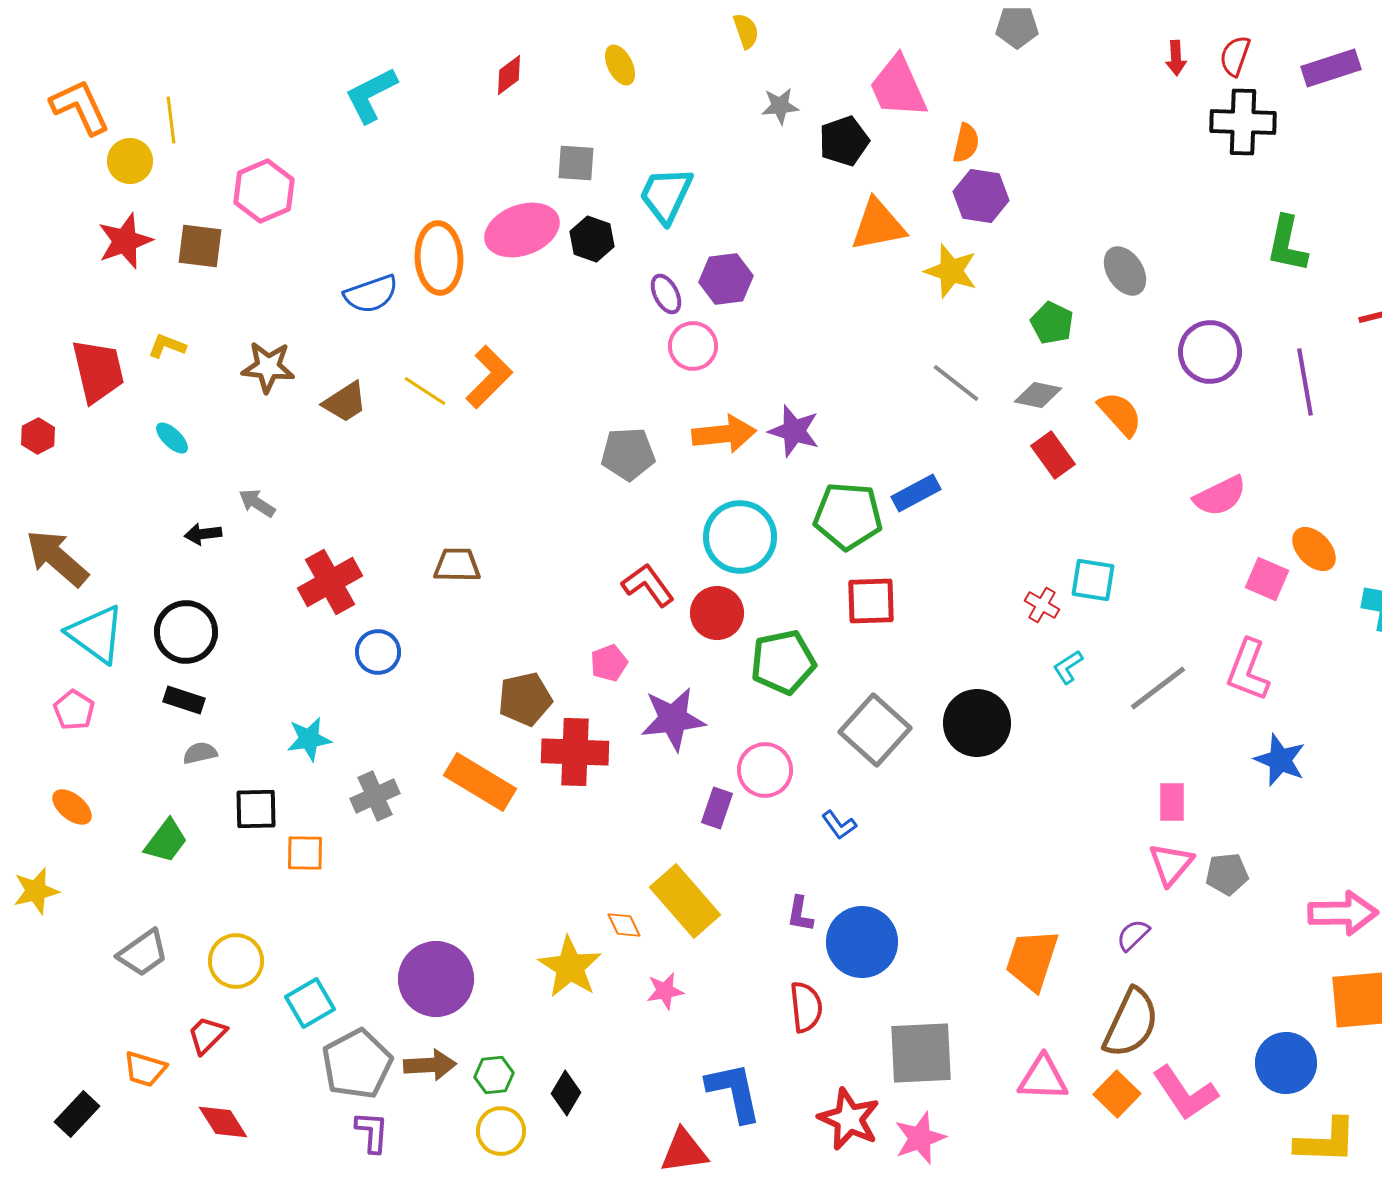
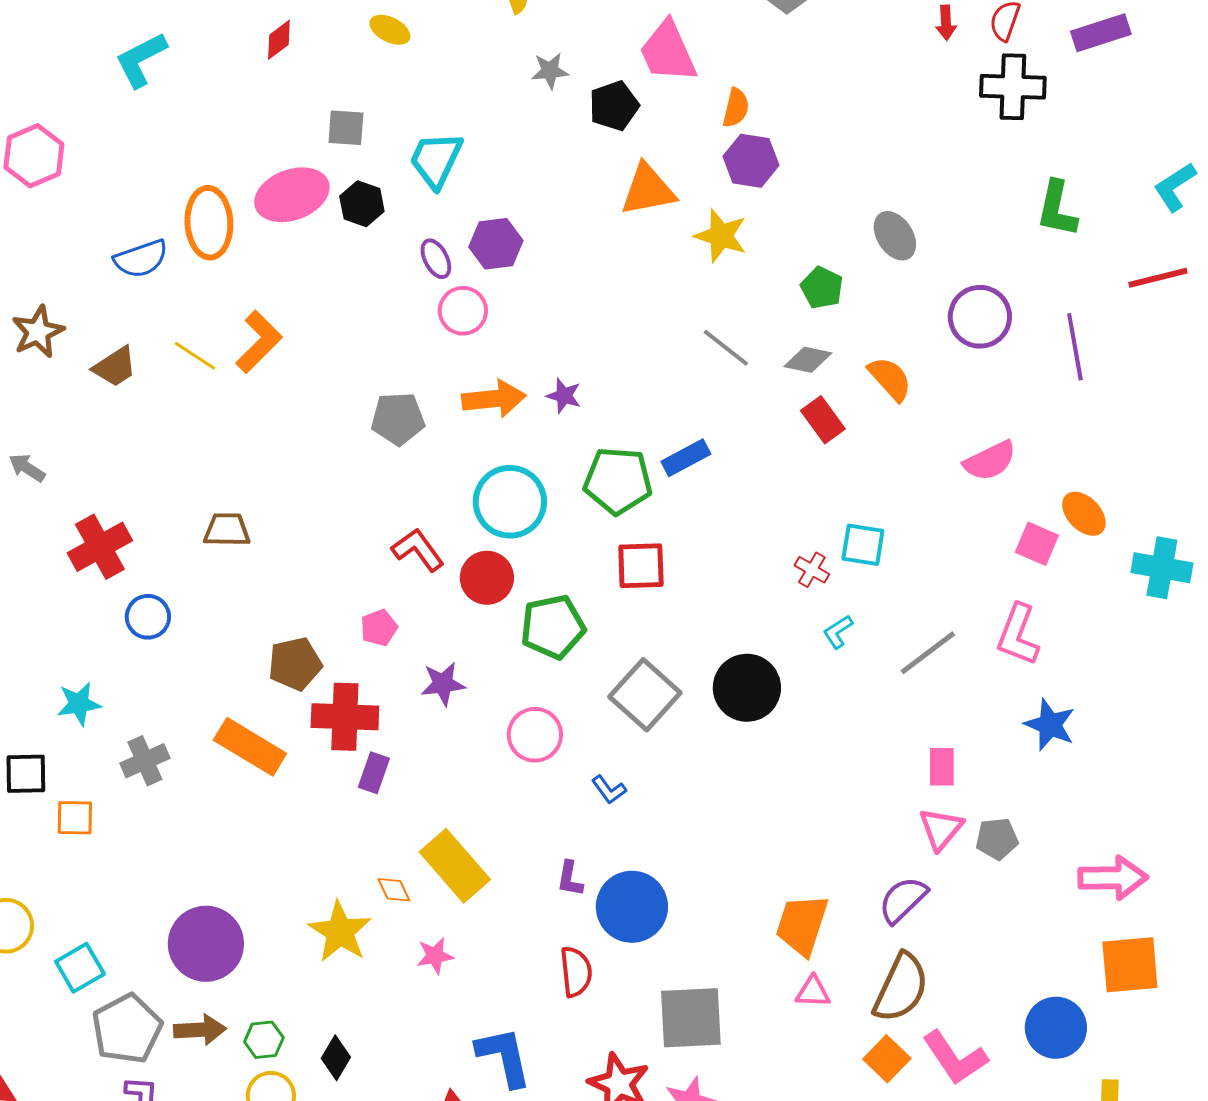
yellow ellipse: (620, 65) -> (390, 30), turned -36
brown star: (268, 367) -> (38, 332), turned -30
purple star: (794, 431) -> (564, 396), size x0.7
purple star: (673, 719) -> (443, 684), size x0.7
purple rectangle: (717, 808) -> (374, 773), moved
purple semicircle: (1133, 935) -> (903, 900), size x1.5
pink triangle: (1043, 1078) -> (813, 992), moved, size x0.7

